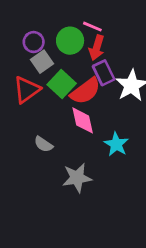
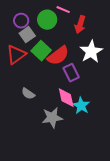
red arrow: (97, 48) -> (80, 25), moved
purple rectangle: (104, 73) -> (71, 73), moved
pink diamond: (83, 120) -> (66, 98), moved
cyan star: (116, 144) -> (81, 106), moved

